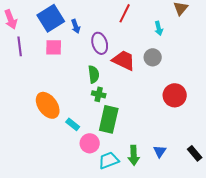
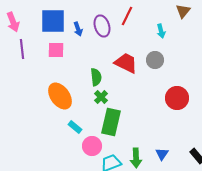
blue square: (51, 18) -> (53, 21), turned 32
purple ellipse: (100, 43) -> (102, 26), moved
green cross: (99, 94) -> (101, 97), turned 32
orange ellipse: (48, 105) -> (60, 96), moved

